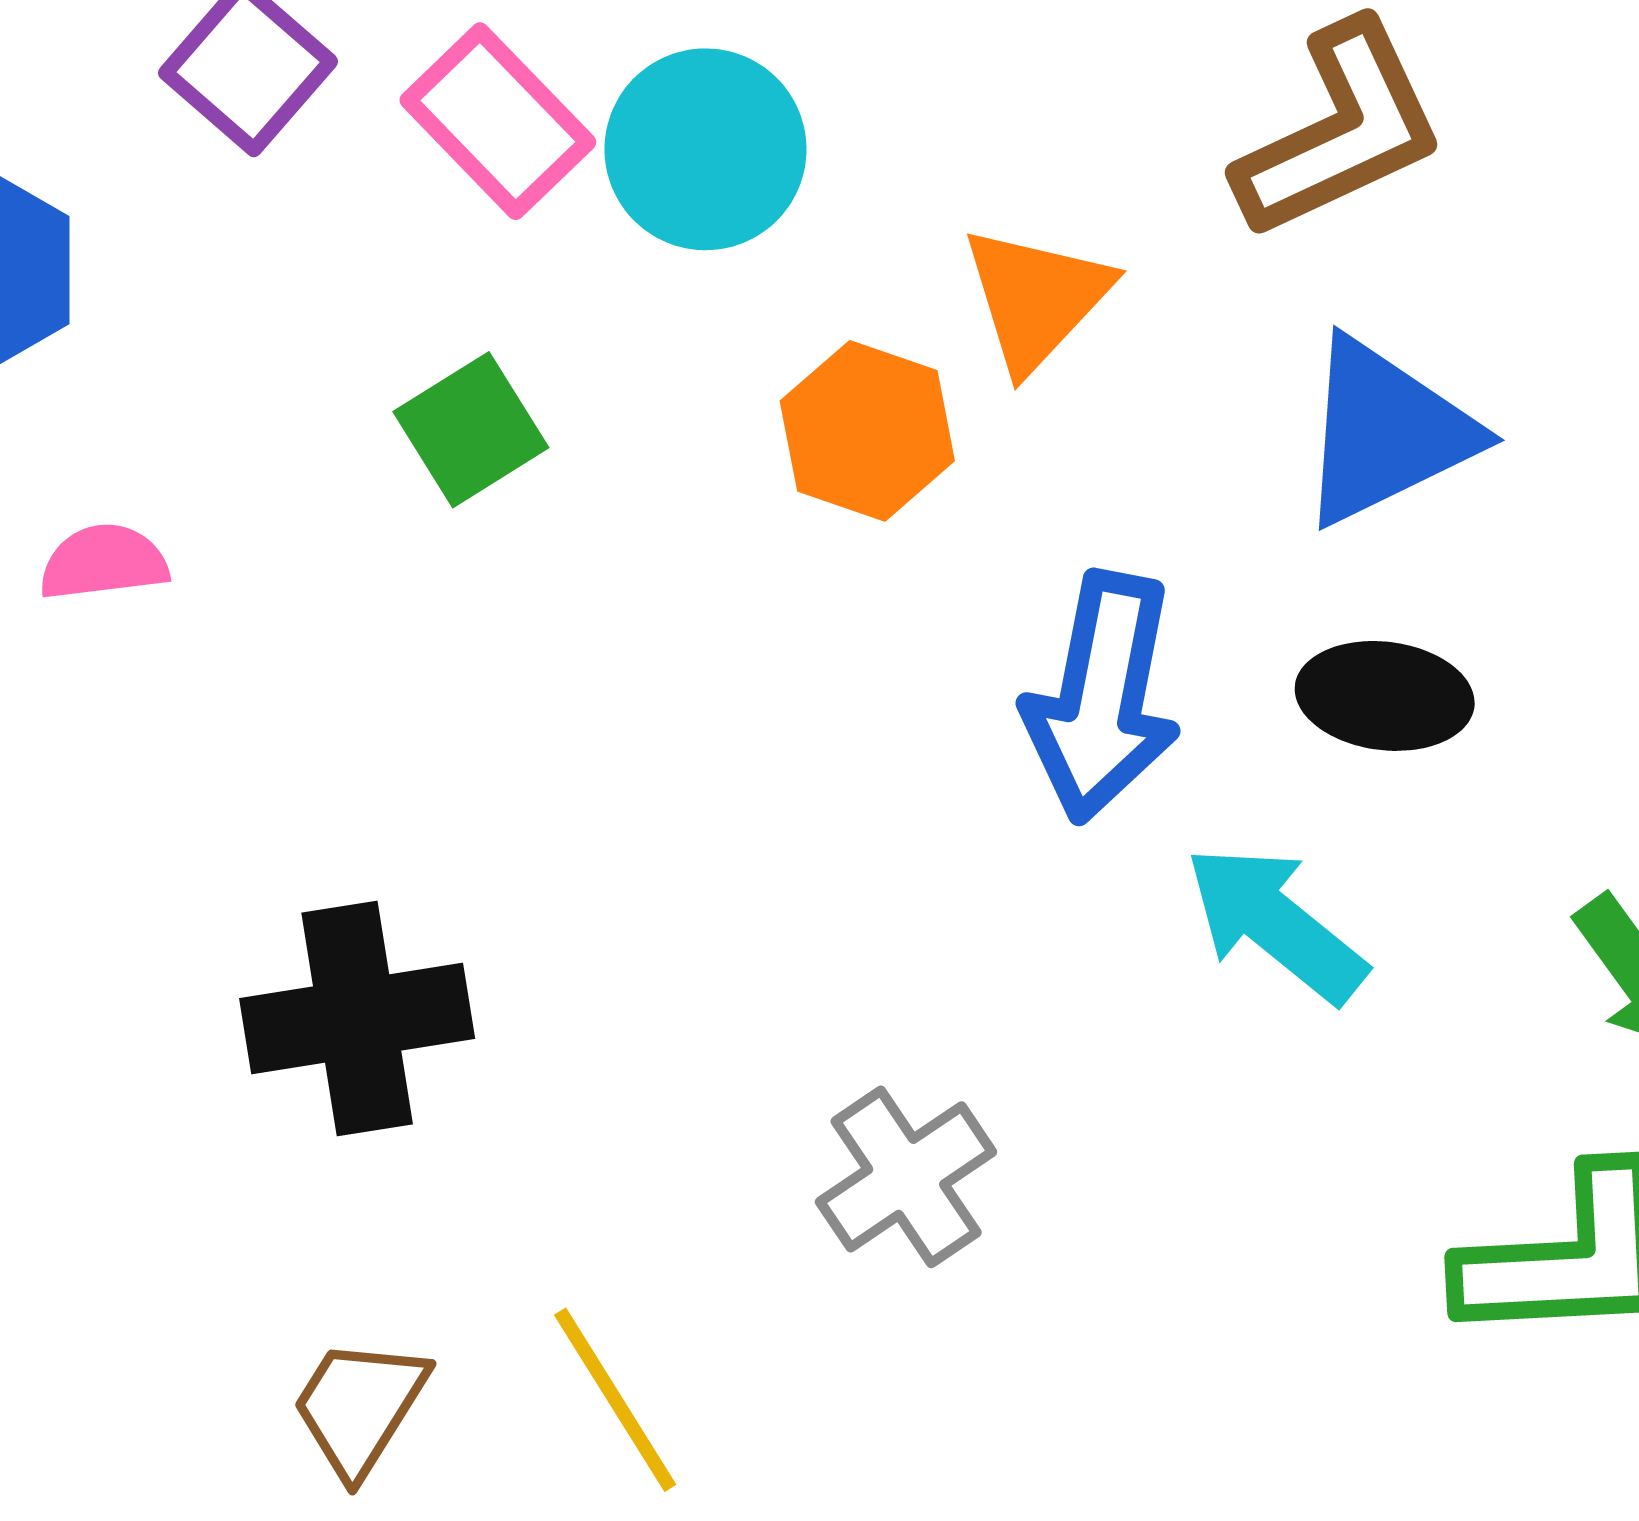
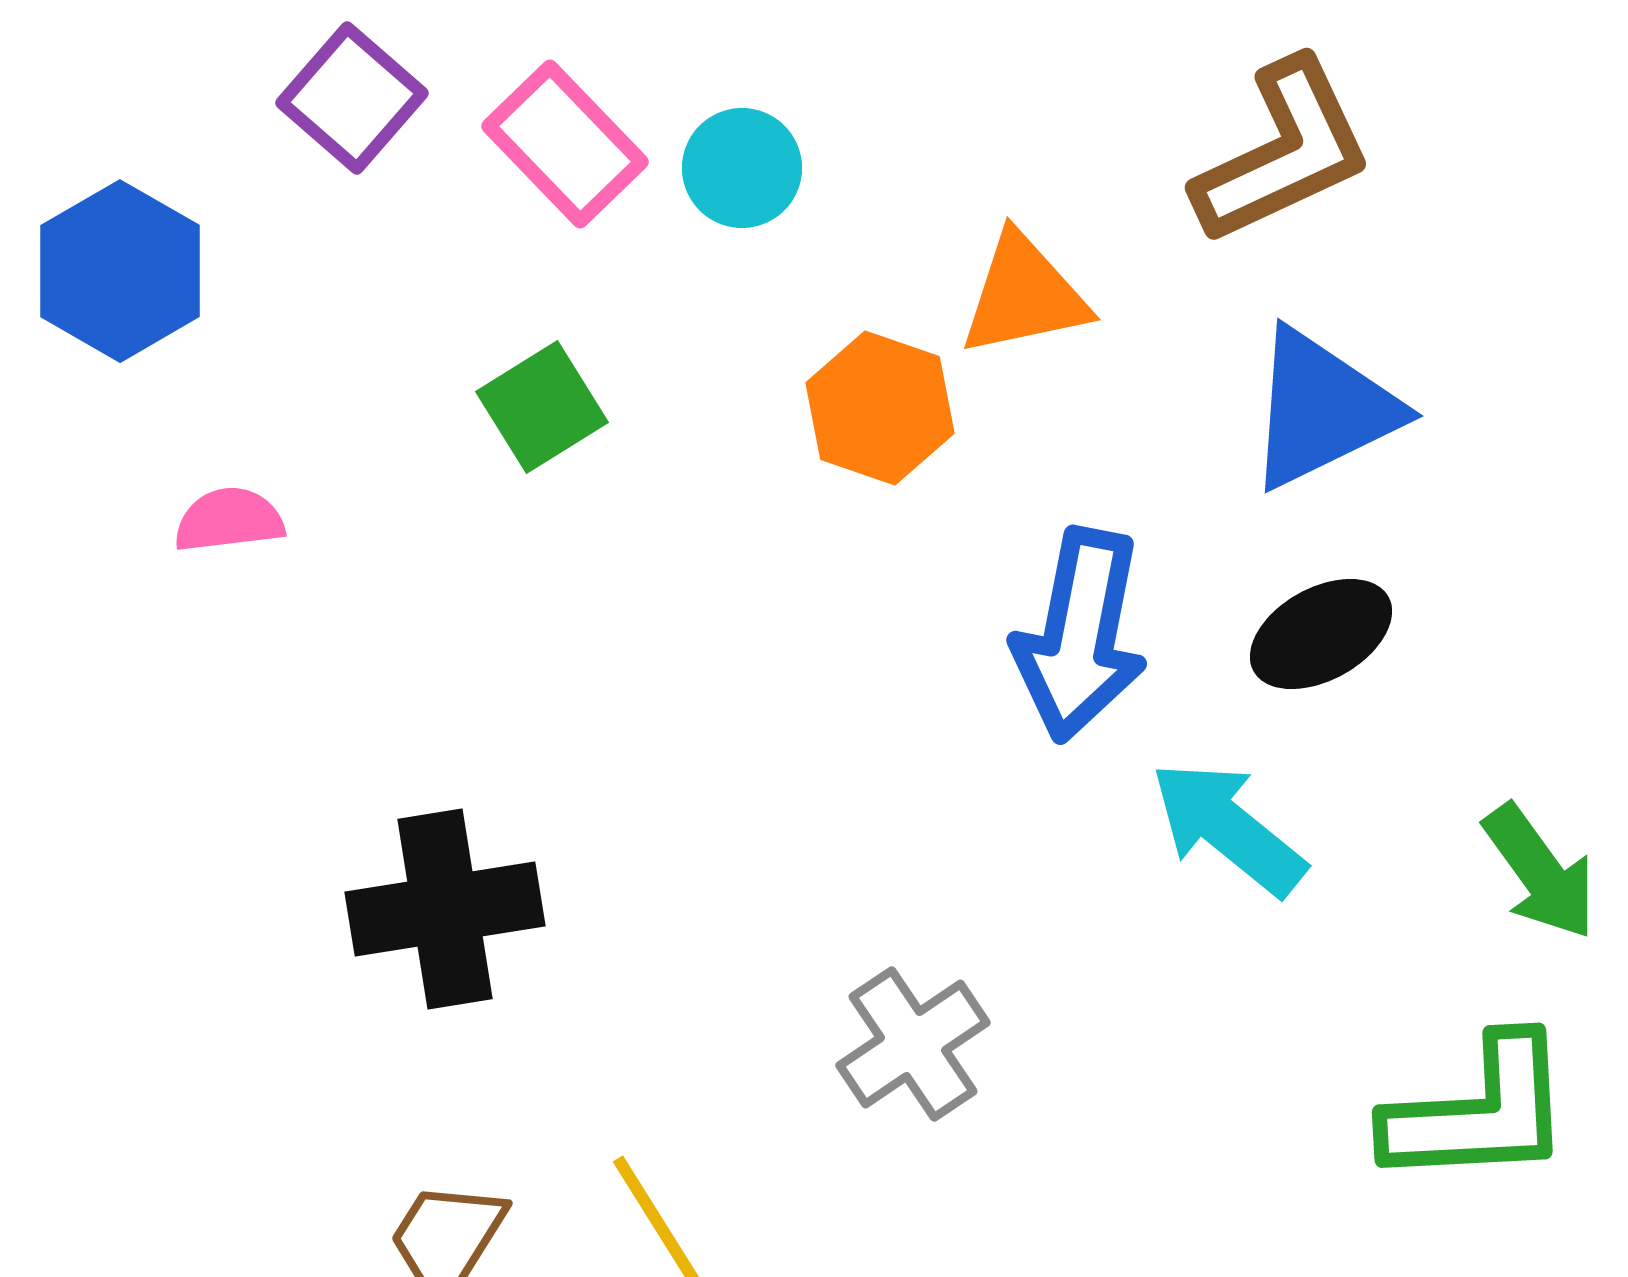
cyan circle: (705, 149) -> (742, 168), size x0.7
orange triangle: (1036, 298) -> (1024, 295), turned 35
black ellipse: (1385, 696) -> (1321, 634), turned -36

